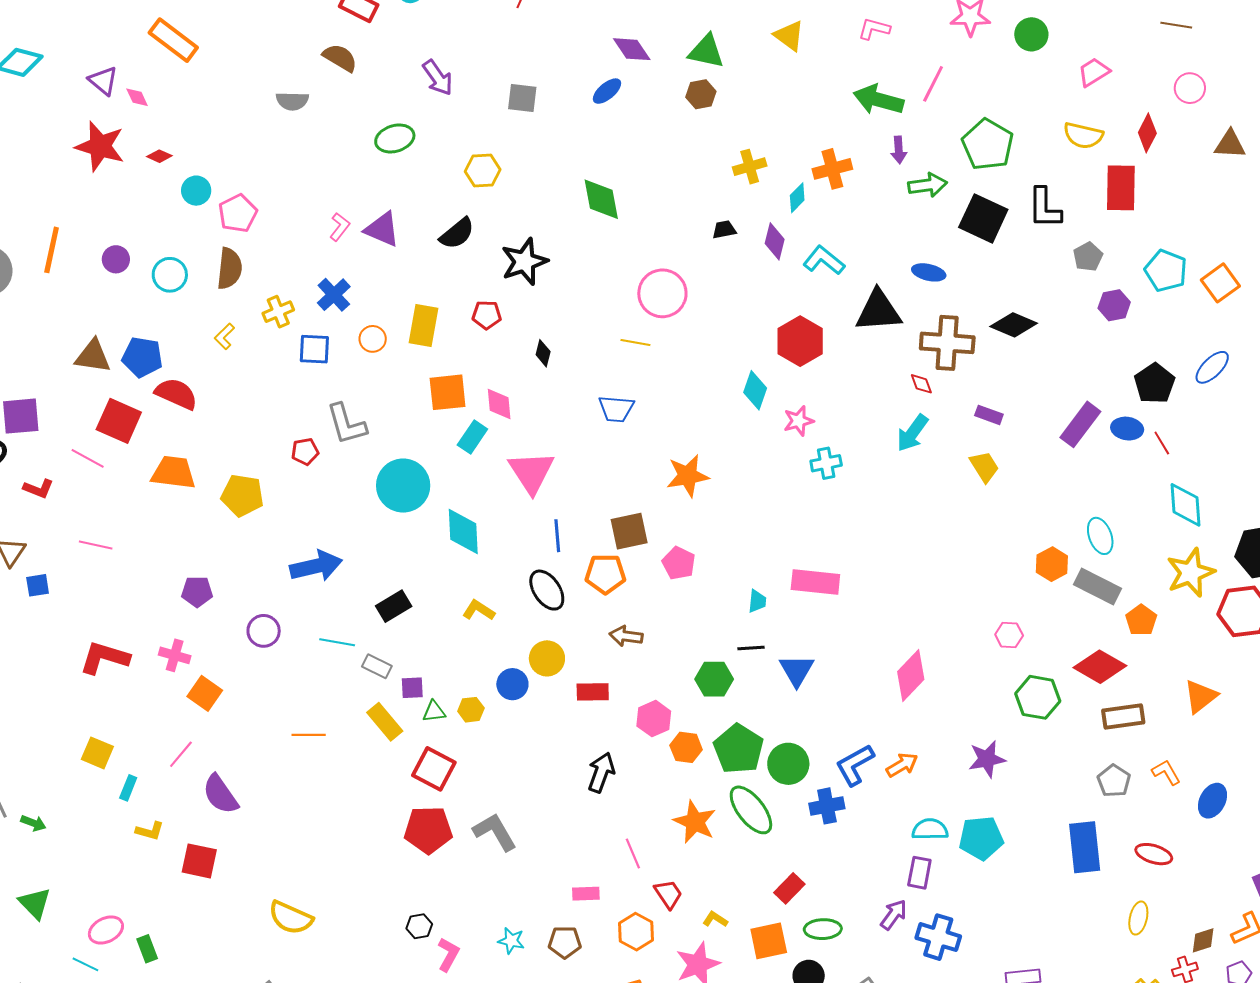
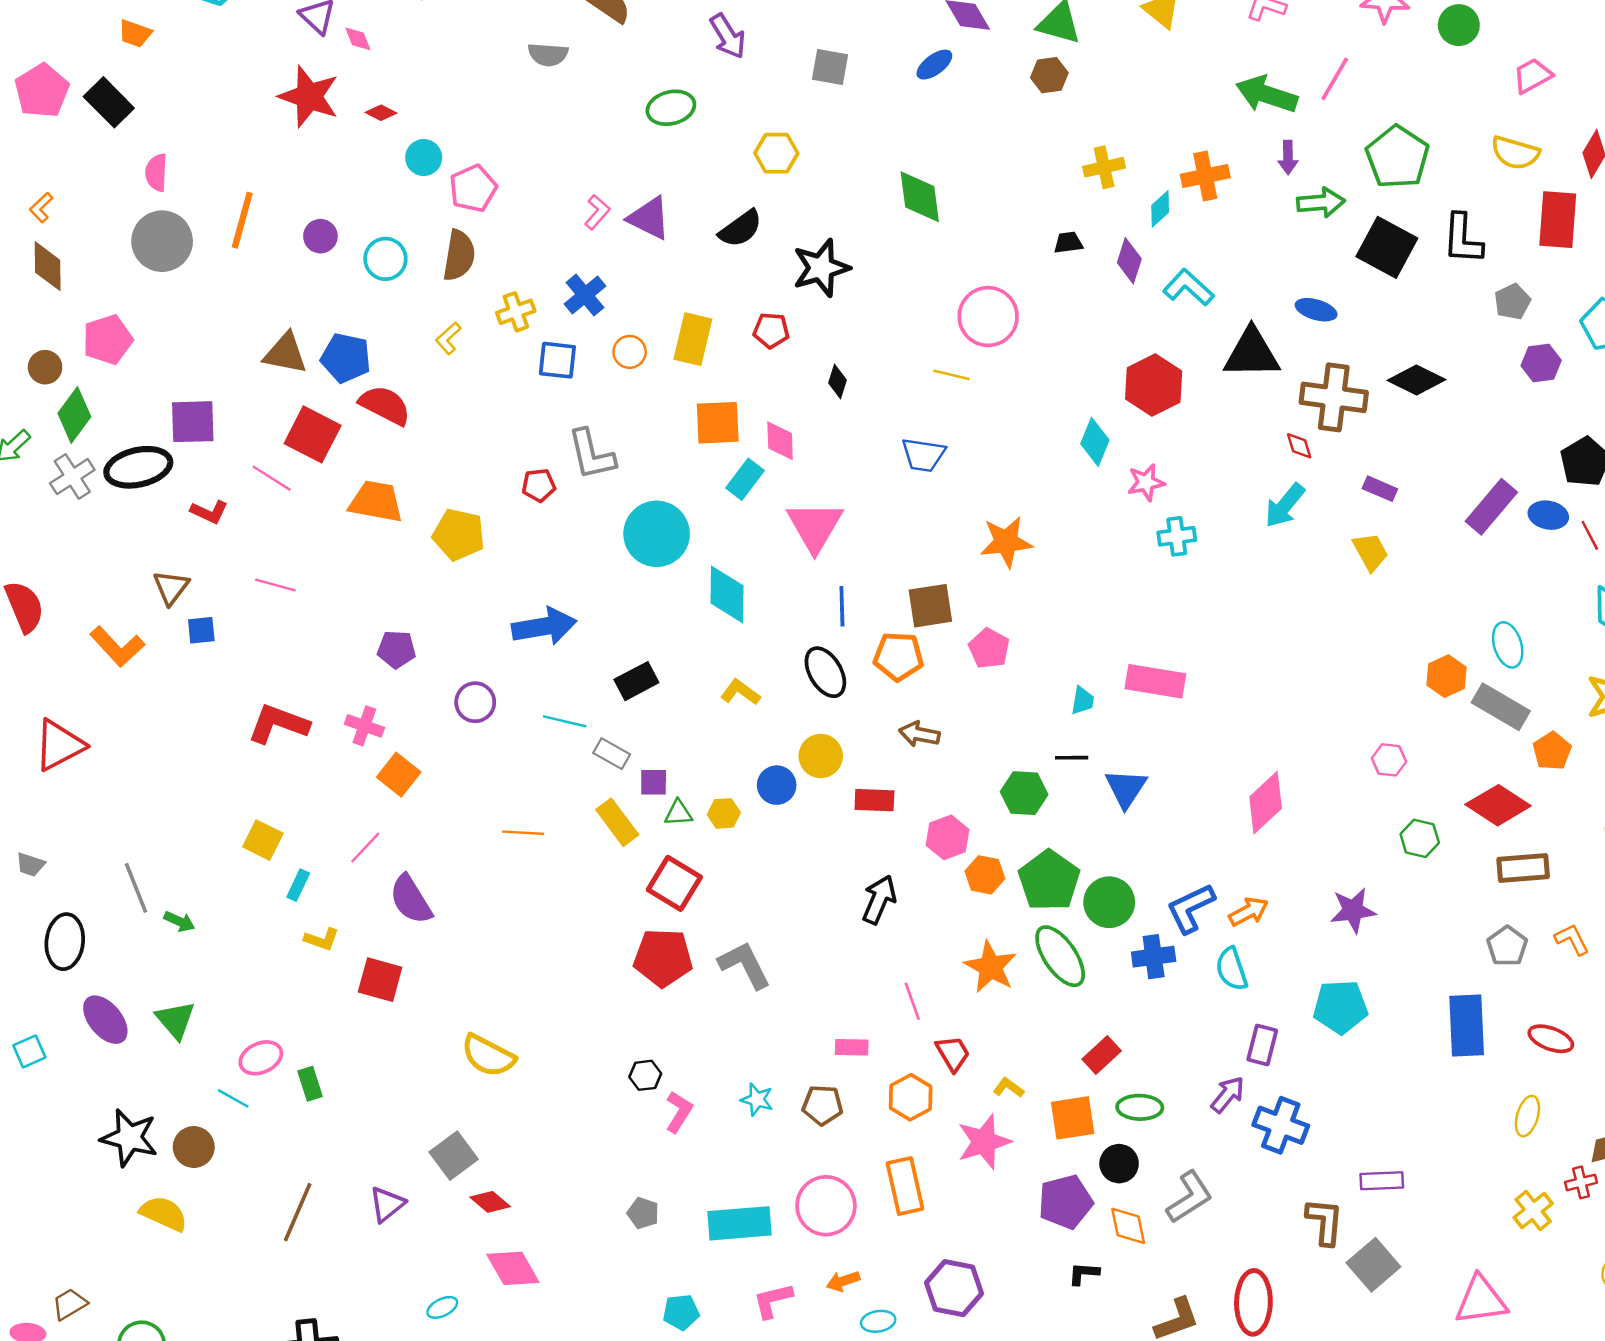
green hexagon: (1038, 697) -> (1420, 838), size x0.7
cyan semicircle: (930, 829) -> (1232, 969), moved, turned -111

